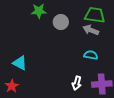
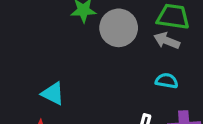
gray circle: (61, 22) -> (119, 28), size x1.5

